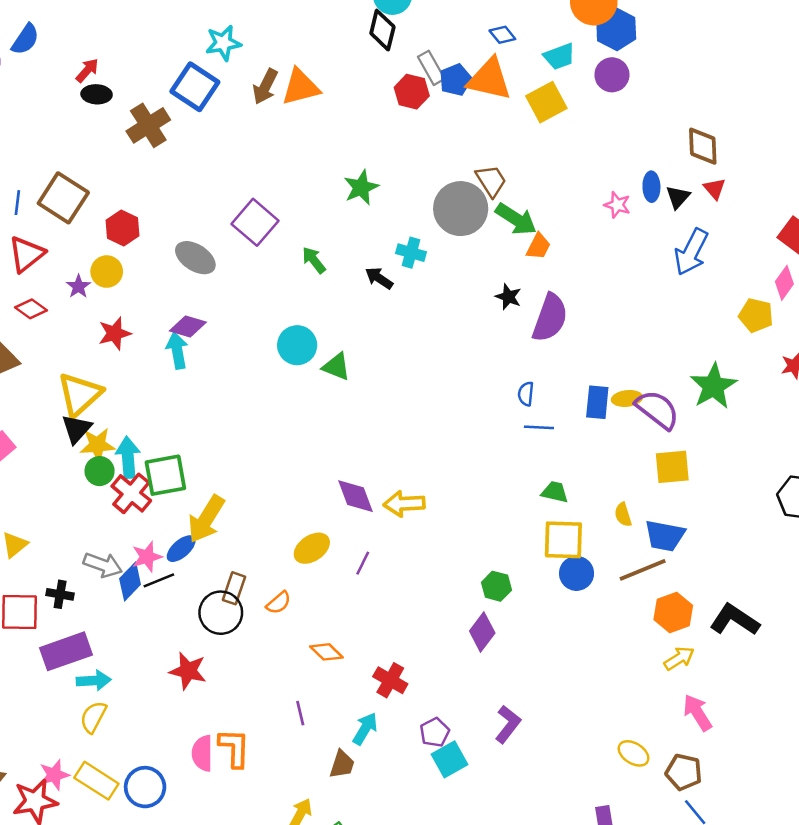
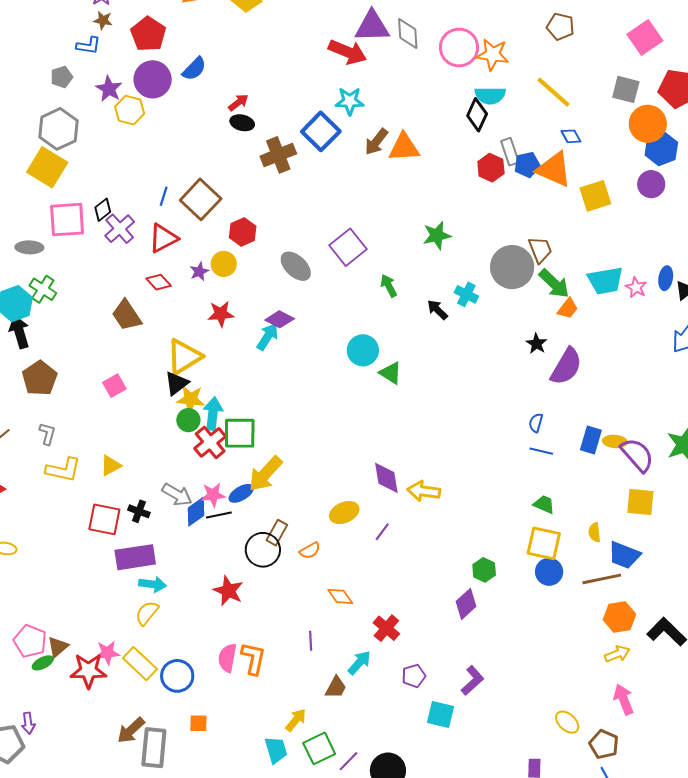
cyan trapezoid: (559, 56) -> (605, 281), moved, size x1.4
cyan arrow: (177, 351) -> (268, 337), turned 32
cyan square: (449, 759) -> (440, 715), moved, turned 32

